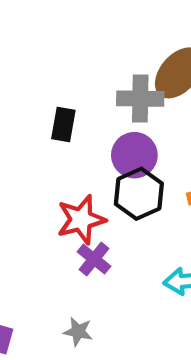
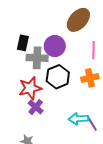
gray cross: (140, 99) -> (37, 58), moved
purple circle: (134, 155) -> (55, 46), moved

